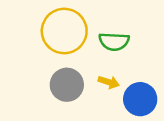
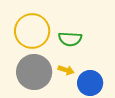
gray circle: (67, 85) -> (34, 72), size x1.4

